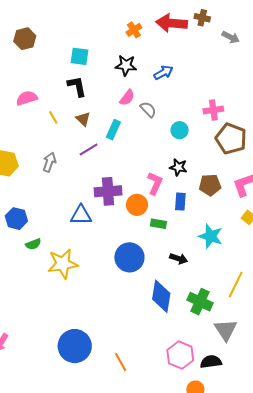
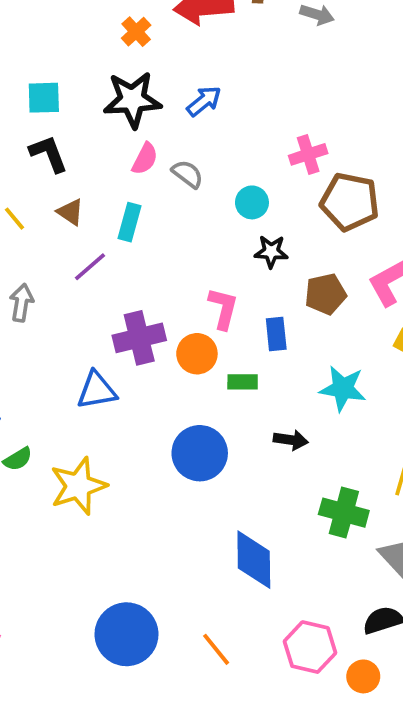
black star: (126, 65) -> (132, 100), size x1.4
black star: (178, 167) -> (271, 252), moved
blue diamond: (161, 296) -> (254, 560), moved
pink hexagon: (180, 355) -> (310, 647), moved

